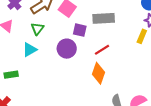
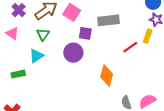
red line: (102, 50) -> (130, 47), moved
green rectangle: (11, 75) -> (18, 74), moved

